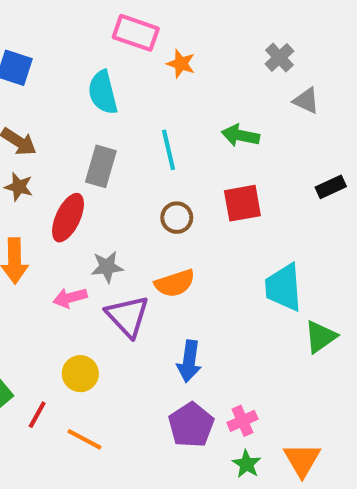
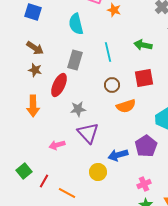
orange semicircle: (175, 283) -> (126, 106), moved
pink arrow: (70, 298) -> (57, 145), moved
blue arrow: (189, 361) -> (118, 155), turned 66
yellow circle: (80, 374) -> (98, 172), moved
purple pentagon: (191, 425) -> (146, 146), moved

